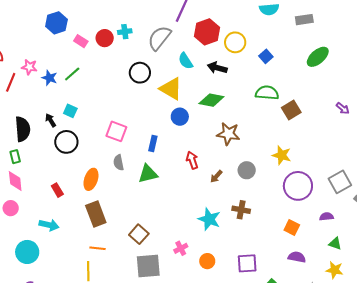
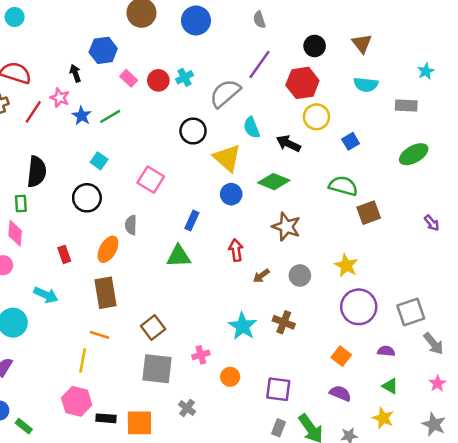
cyan cross: (125, 32) -> (185, 77), turned -32
red hexagon: (207, 32) -> (302, 83), moved
black arrow: (51, 120) -> (75, 73), moved
pink square: (116, 131) -> (151, 180), moved
gray semicircle: (119, 162) -> (131, 225), moved

